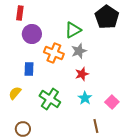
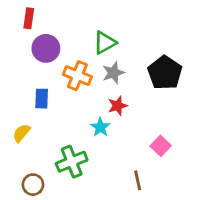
black pentagon: (107, 17) -> (165, 73), moved
cyan star: (85, 98) -> (100, 127), moved
green cross: (50, 99) -> (72, 162), moved, turned 35

